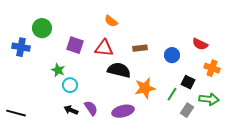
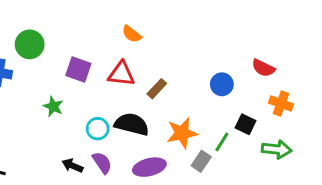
brown rectangle: (140, 48) -> (157, 89), moved, turned -40
black semicircle: (119, 70) -> (132, 124), moved
cyan circle: (70, 85) -> (98, 129), moved
gray rectangle: (187, 110) -> (201, 161), moved

